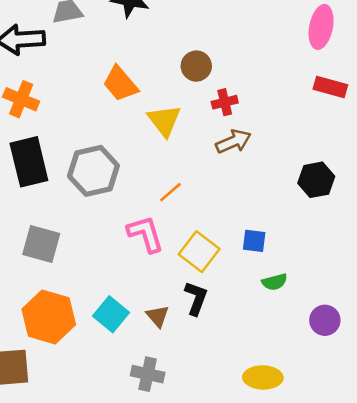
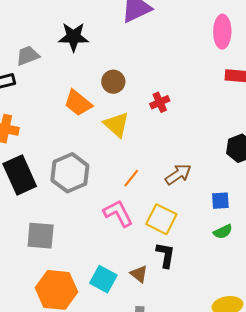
brown circle: (196, 66) -> (113, 82), moved
brown arrow: (233, 141) -> (178, 174), moved
blue square: (254, 241) -> (220, 201), moved

